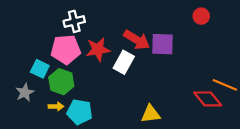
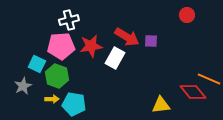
purple square: (162, 44) -> (151, 41), size x0.6
yellow triangle: (151, 114) -> (161, 105), moved

